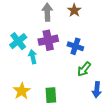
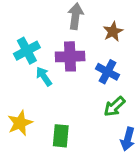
brown star: (74, 10) -> (113, 32), moved
cyan arrow: (33, 57) -> (44, 76), turned -32

